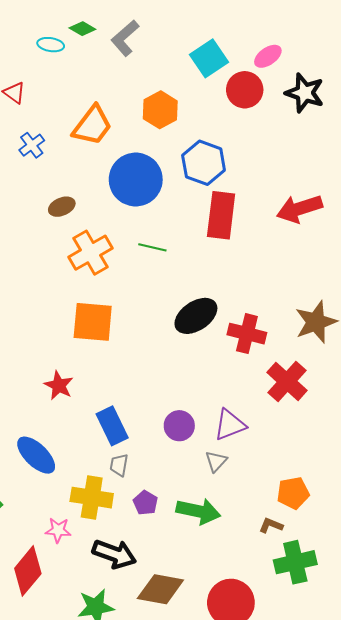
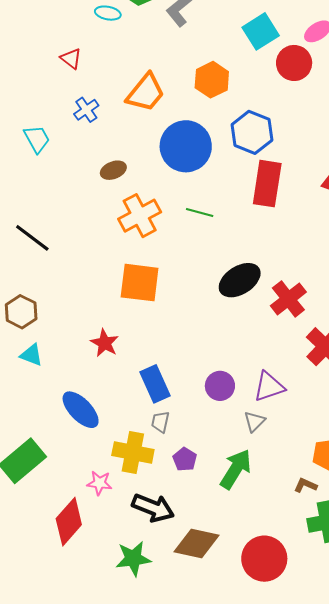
red cross: (247, 334) -> (288, 299), turned 36
green arrow: (198, 511) -> (236, 469), turned -72

